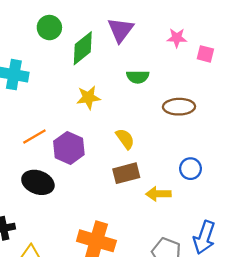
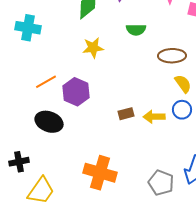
yellow semicircle: (125, 139) -> (183, 84), moved
brown rectangle: (126, 173) -> (126, 114), size x0.7
yellow arrow: (158, 194) -> (154, 117), moved

